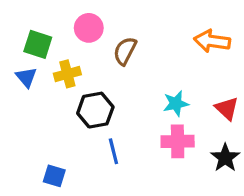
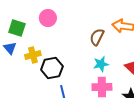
brown semicircle: (125, 51) -> (97, 37), moved
yellow cross: (67, 74) -> (33, 55), moved

